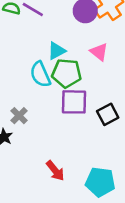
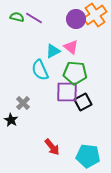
pink triangle: (99, 52) -> (71, 47), moved
green pentagon: (67, 73) -> (75, 73), moved
black square: (108, 114) -> (83, 102), moved

